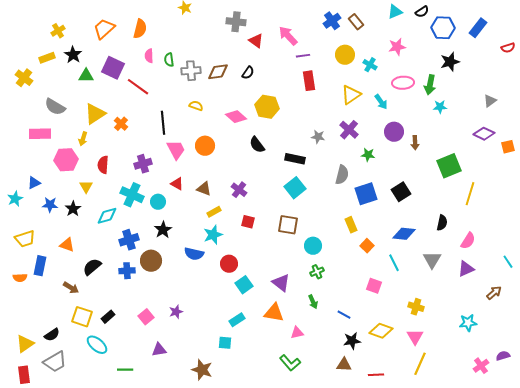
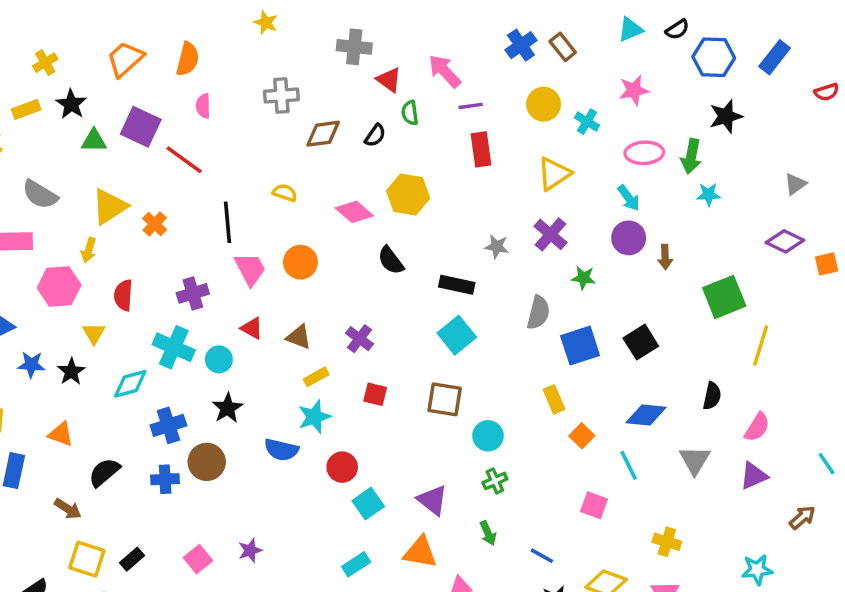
green semicircle: (169, 60) -> (410, 113), moved
gray cross: (191, 71) -> (281, 95), moved
cyan arrow: (381, 102) -> (629, 198), moved

